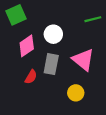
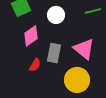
white circle: (53, 34) -> (56, 15), moved
yellow circle: (76, 93) -> (77, 80), size x1.6

